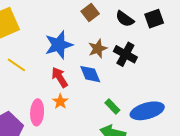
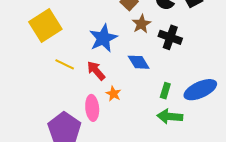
brown star: (98, 49) -> (141, 24), moved
red arrow: (60, 77) -> (96, 71), moved
green rectangle: (112, 106) -> (165, 91), turned 70

